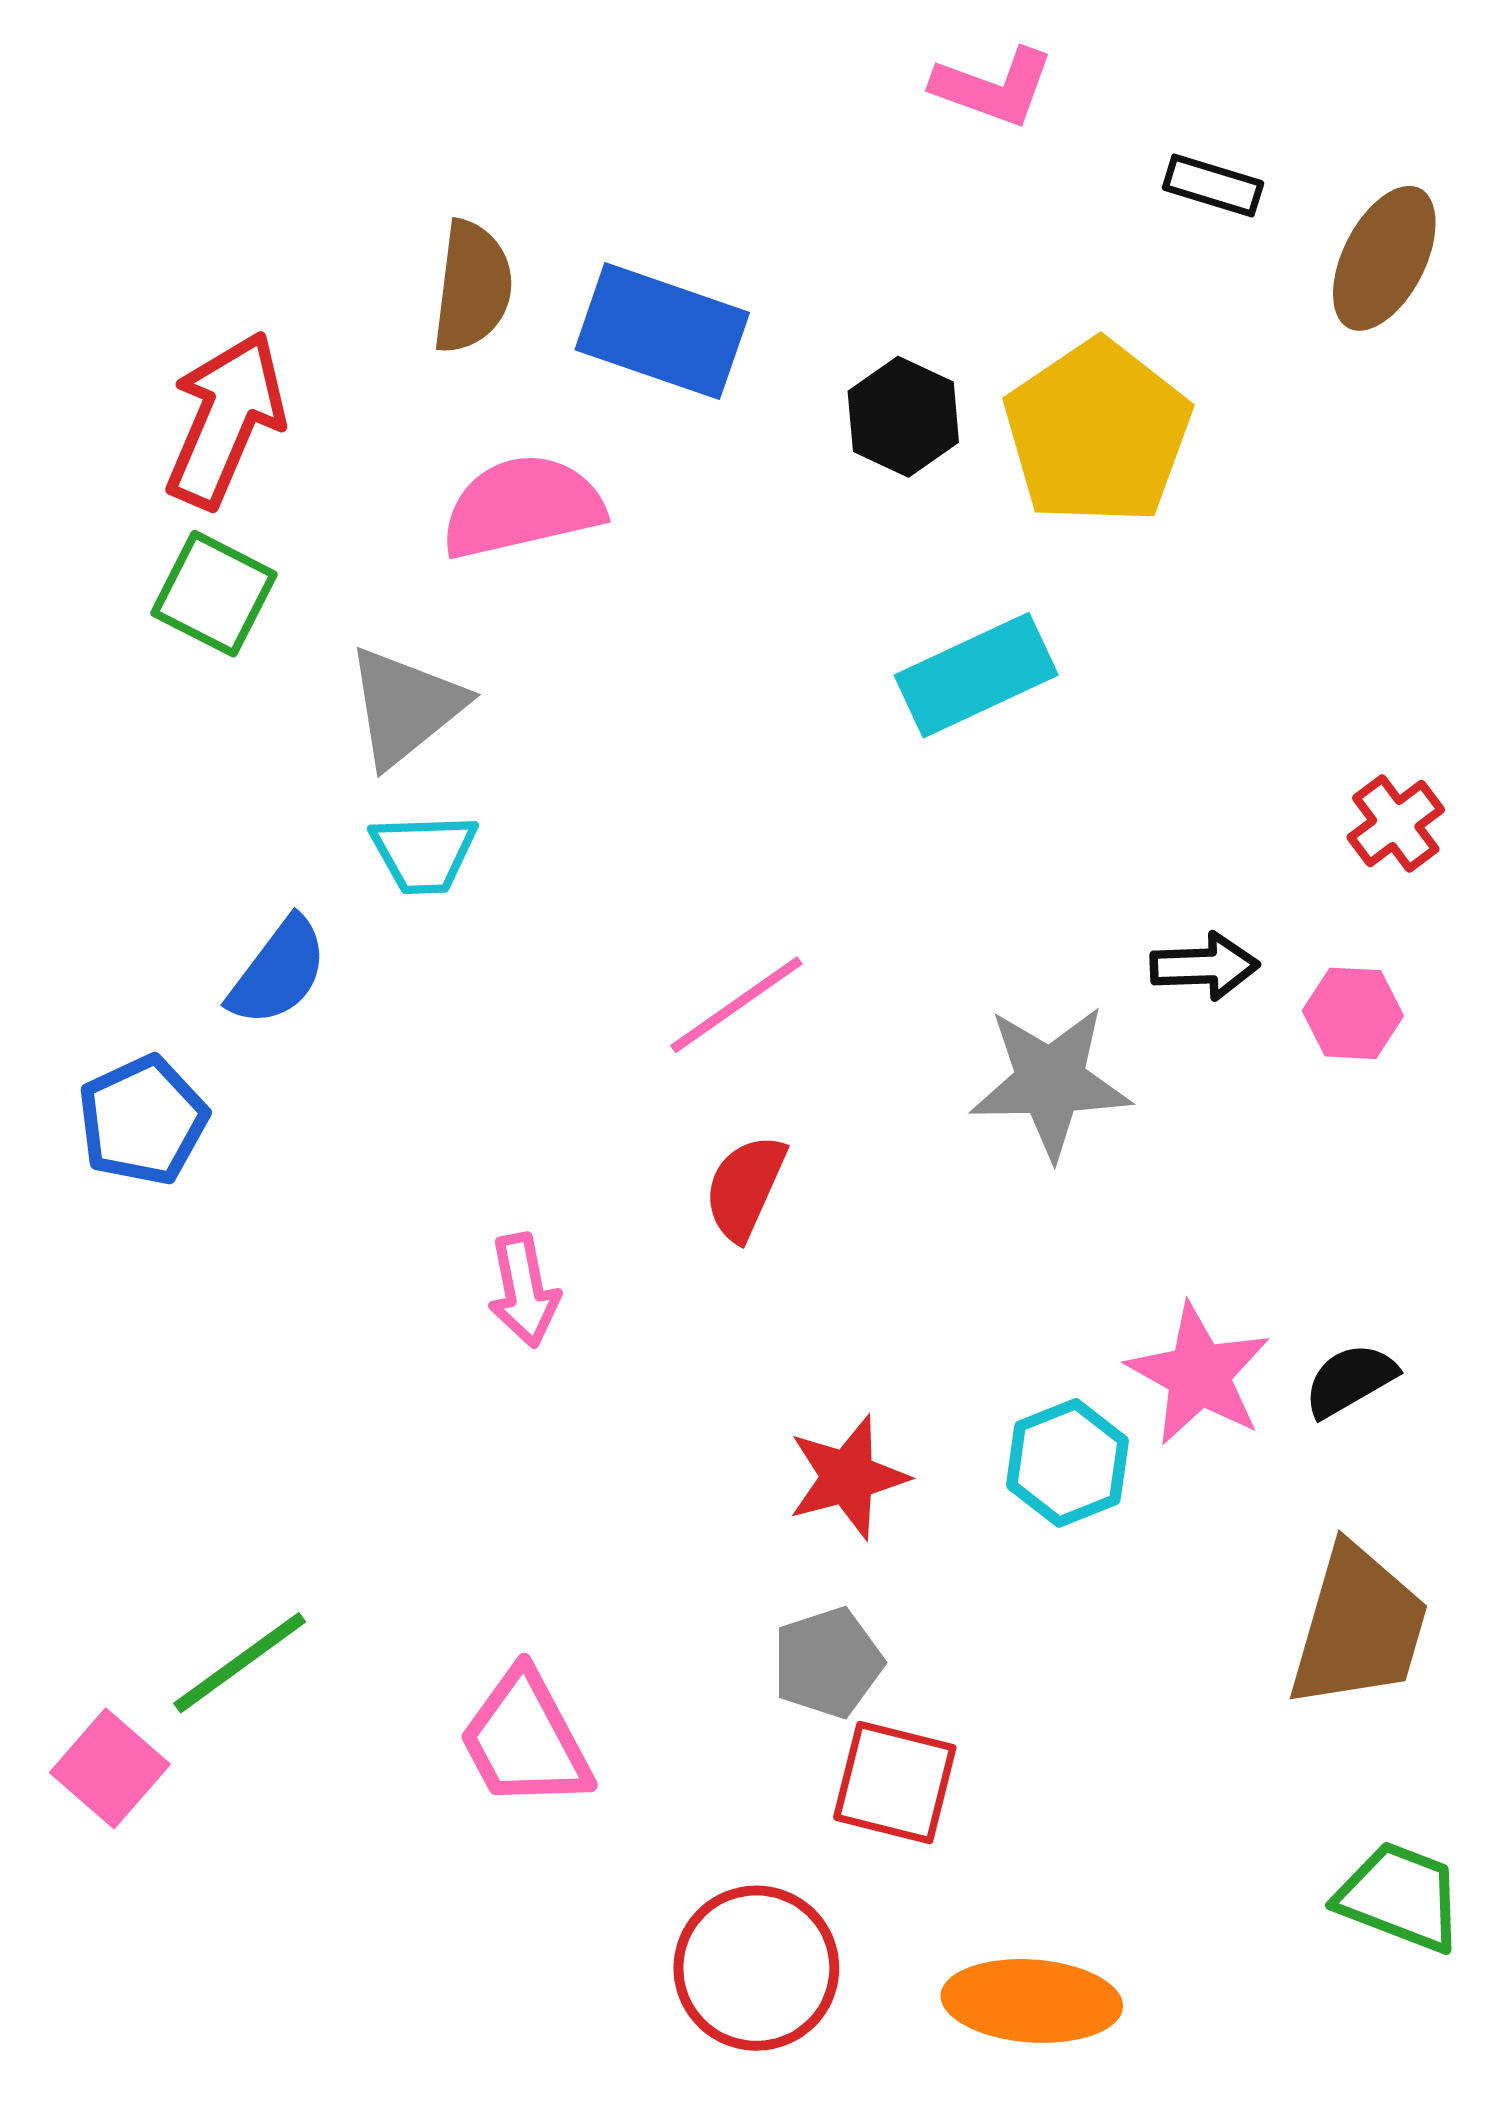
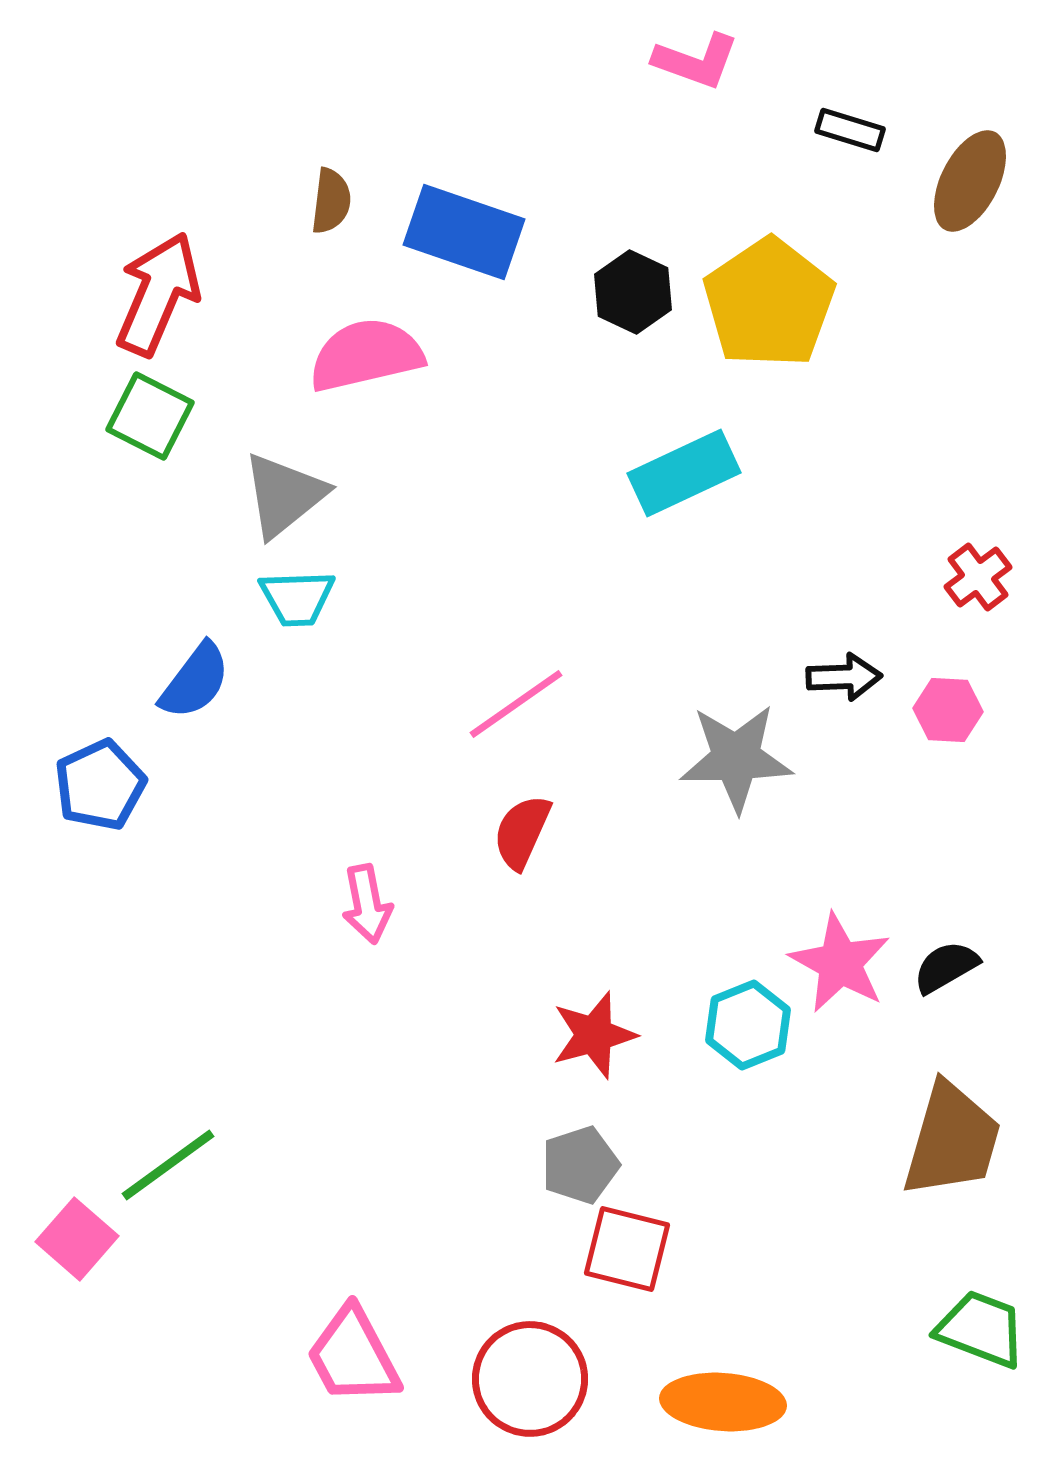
brown semicircle: (472, 287) -> (331, 201), size x0.7
pink trapezoid: (525, 1740) -> (353, 1356), moved

